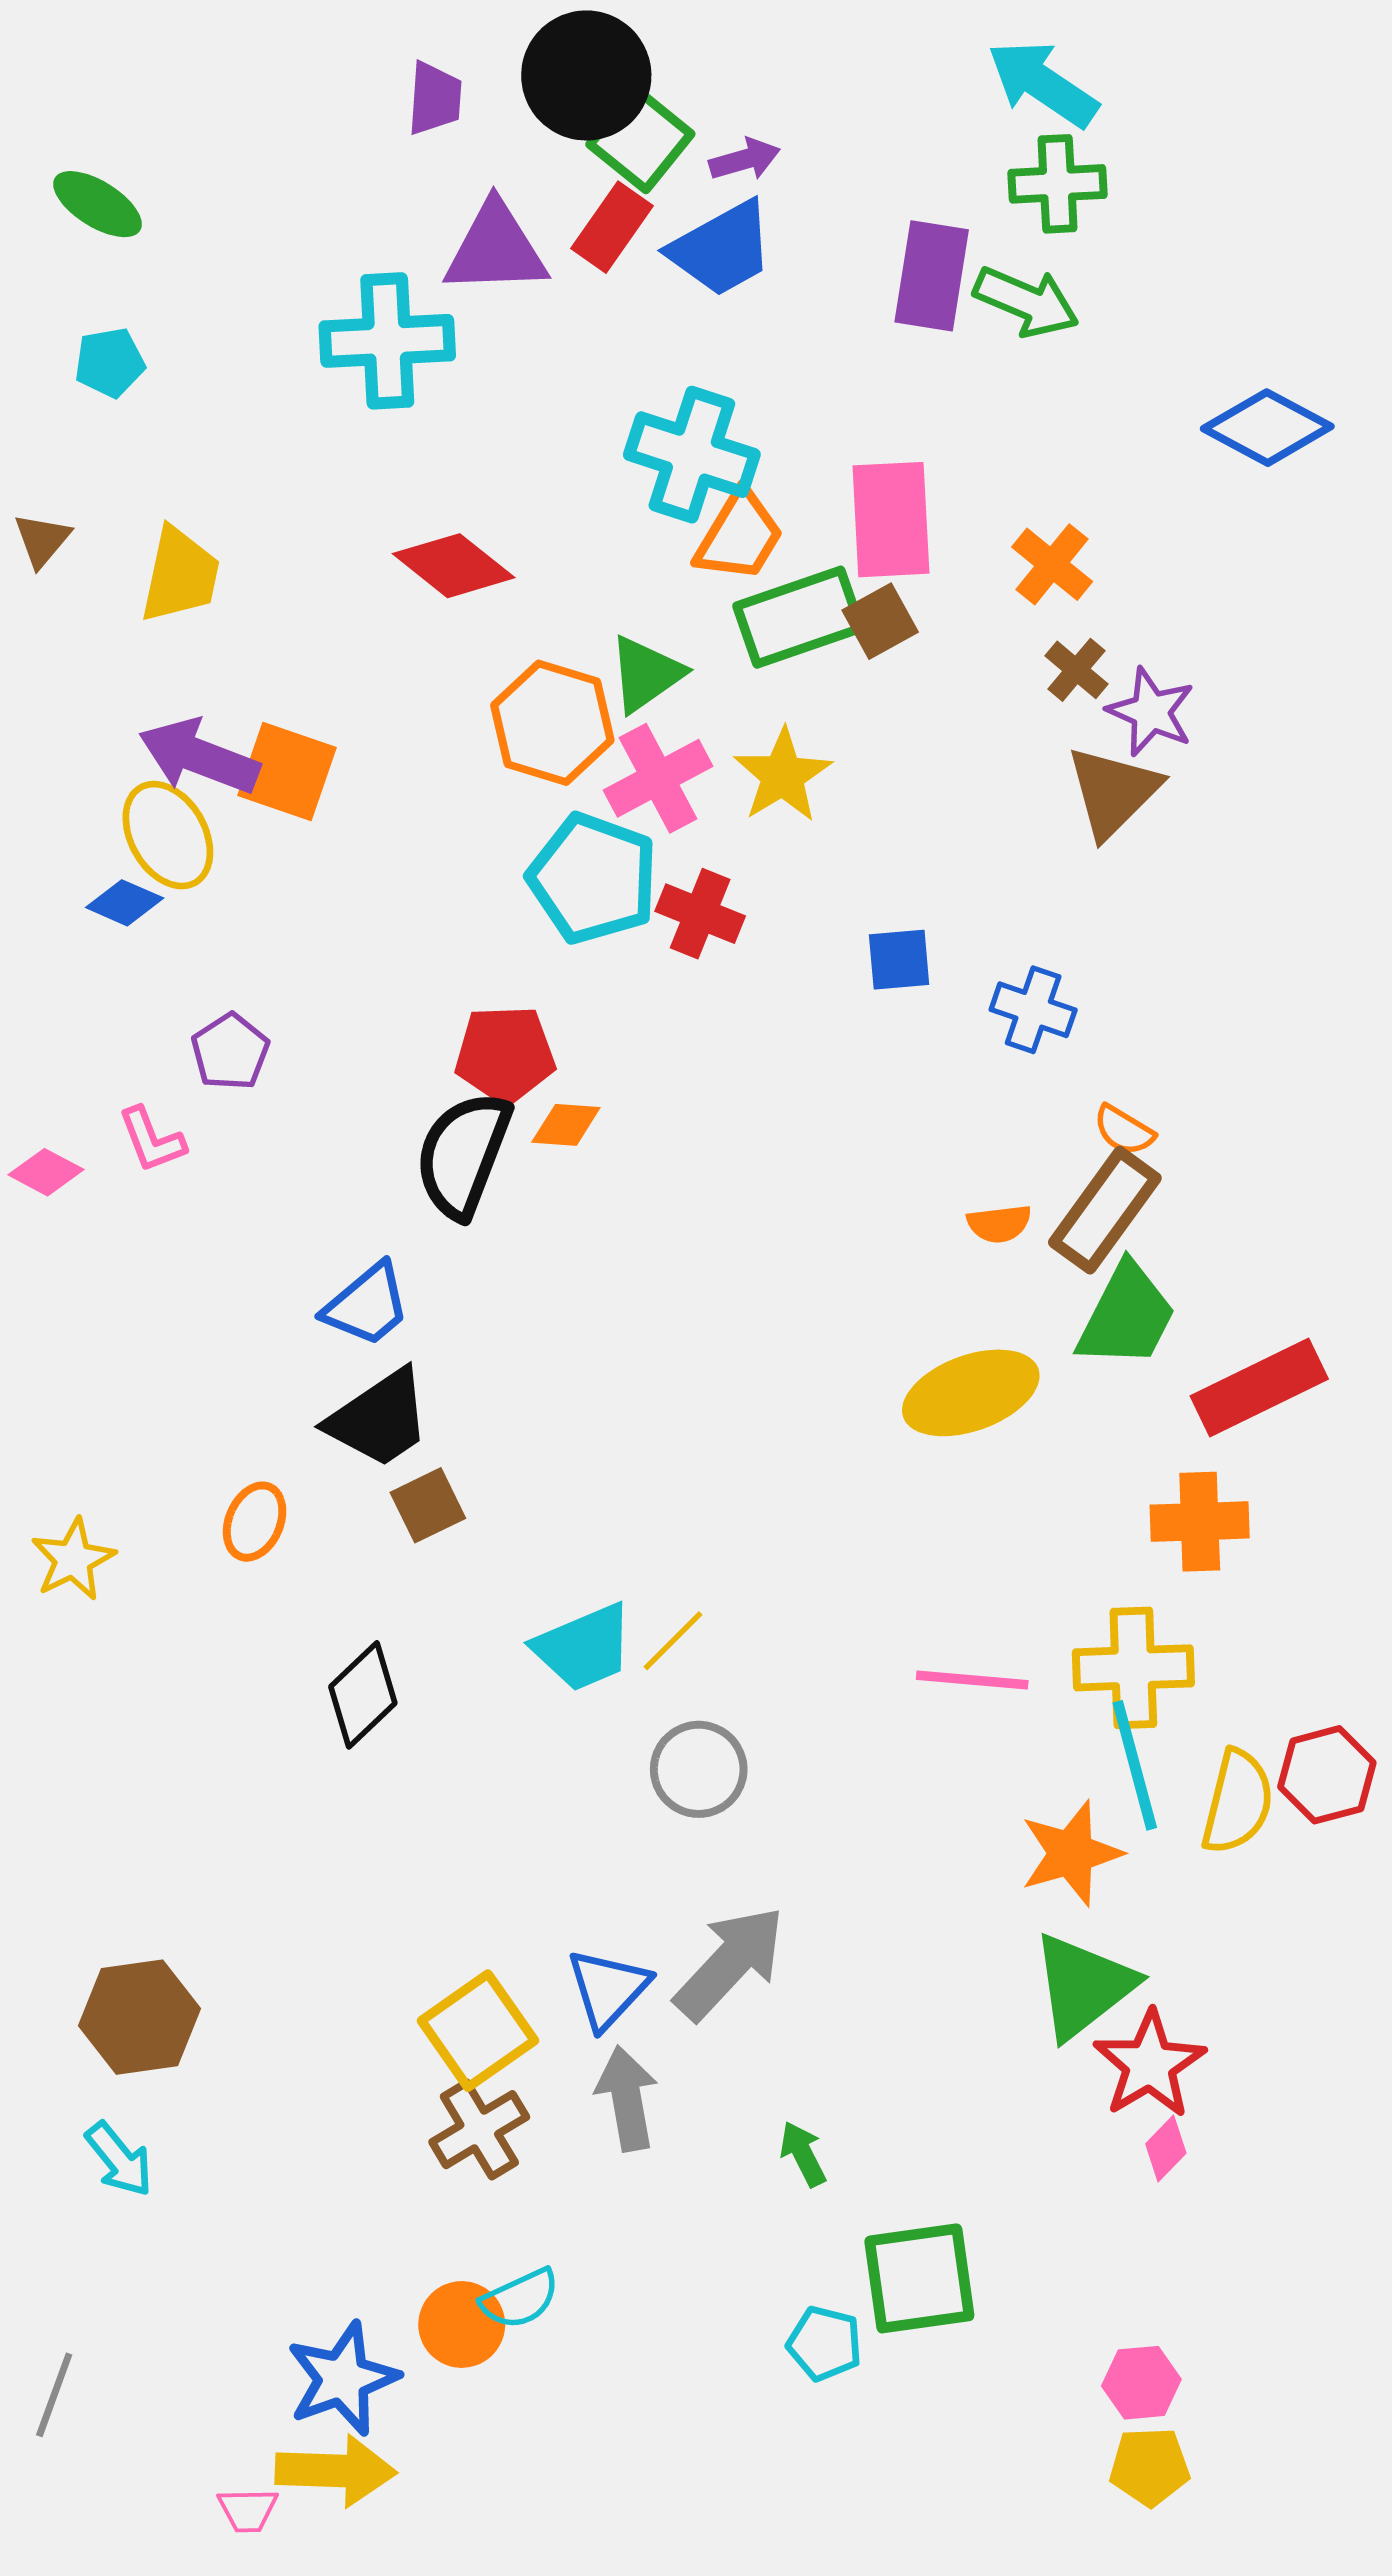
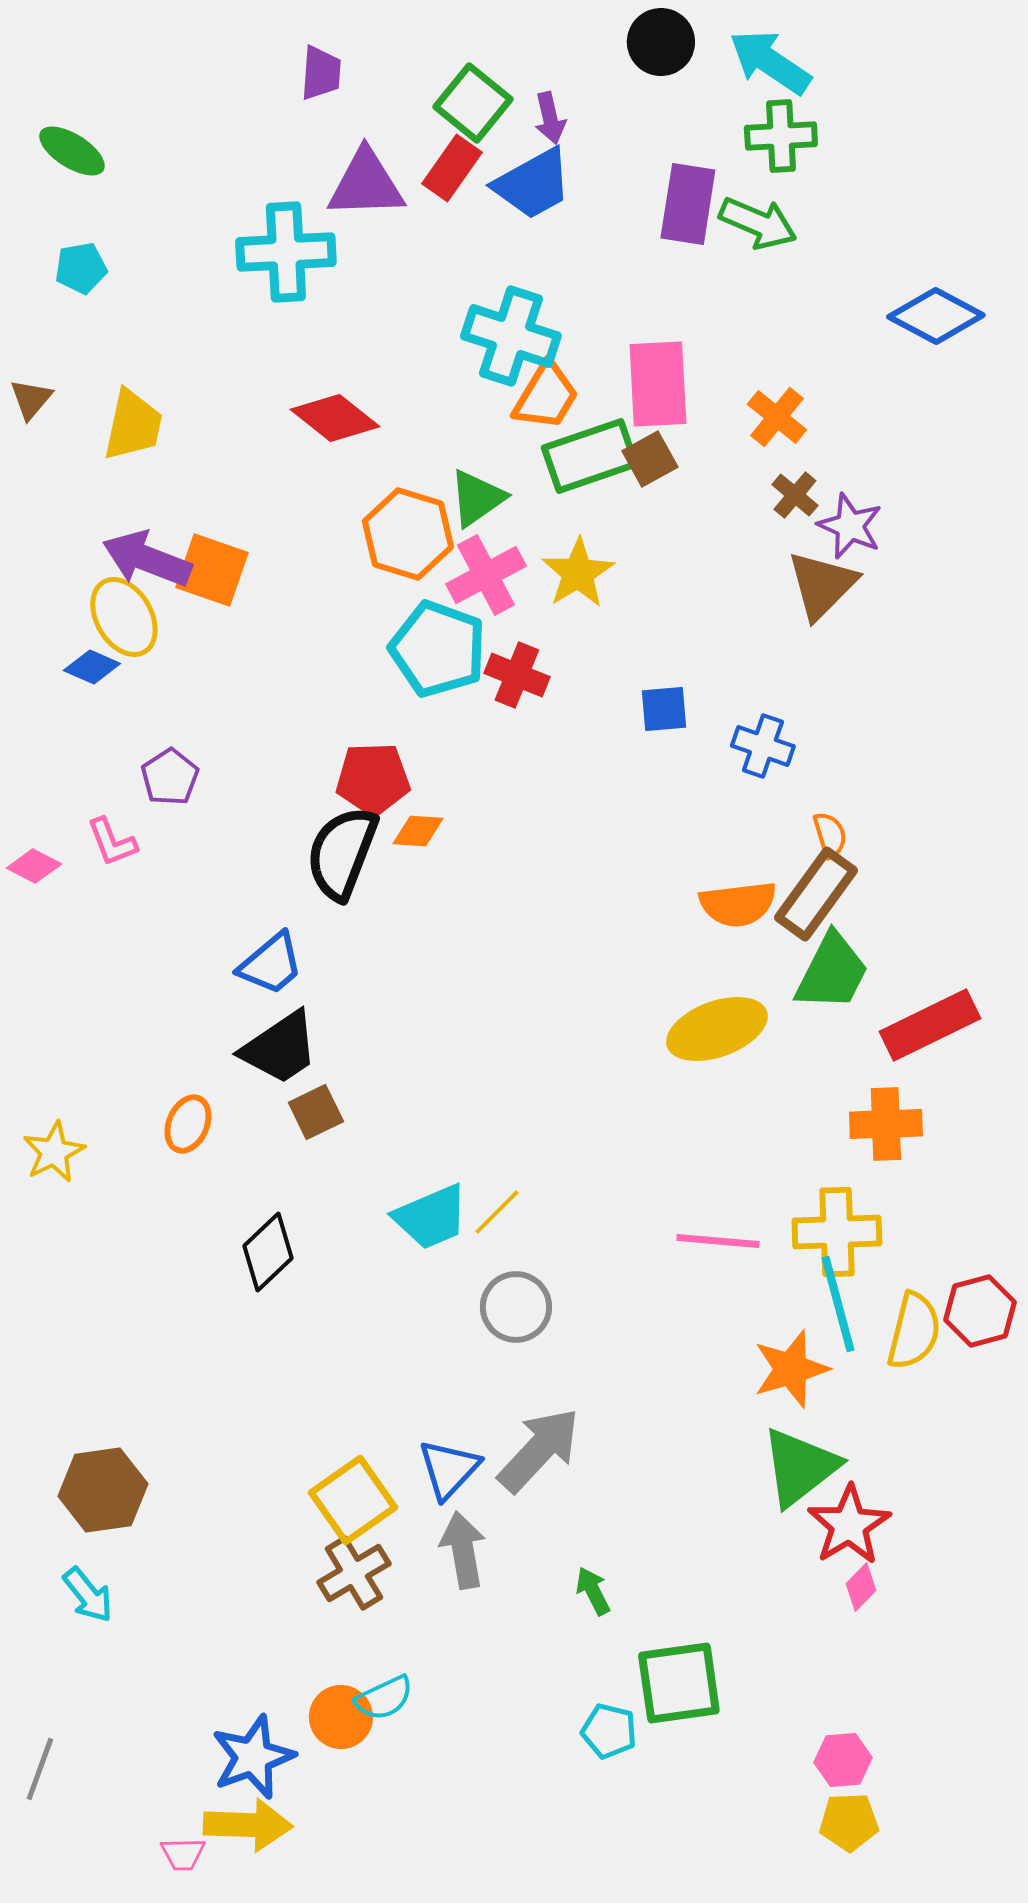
black circle: (586, 75) -> (661, 42), moved, size x0.7
purple arrow: (745, 159) -> (550, 118), turned 93
orange semicircle: (1124, 1130) -> (830, 835), turned -138
orange semicircle: (999, 1224) -> (738, 904), size x1.6

